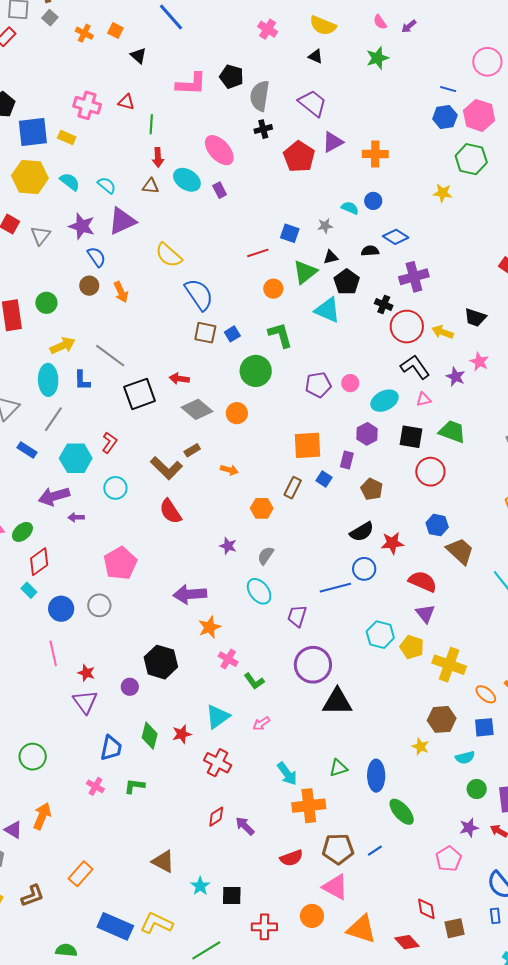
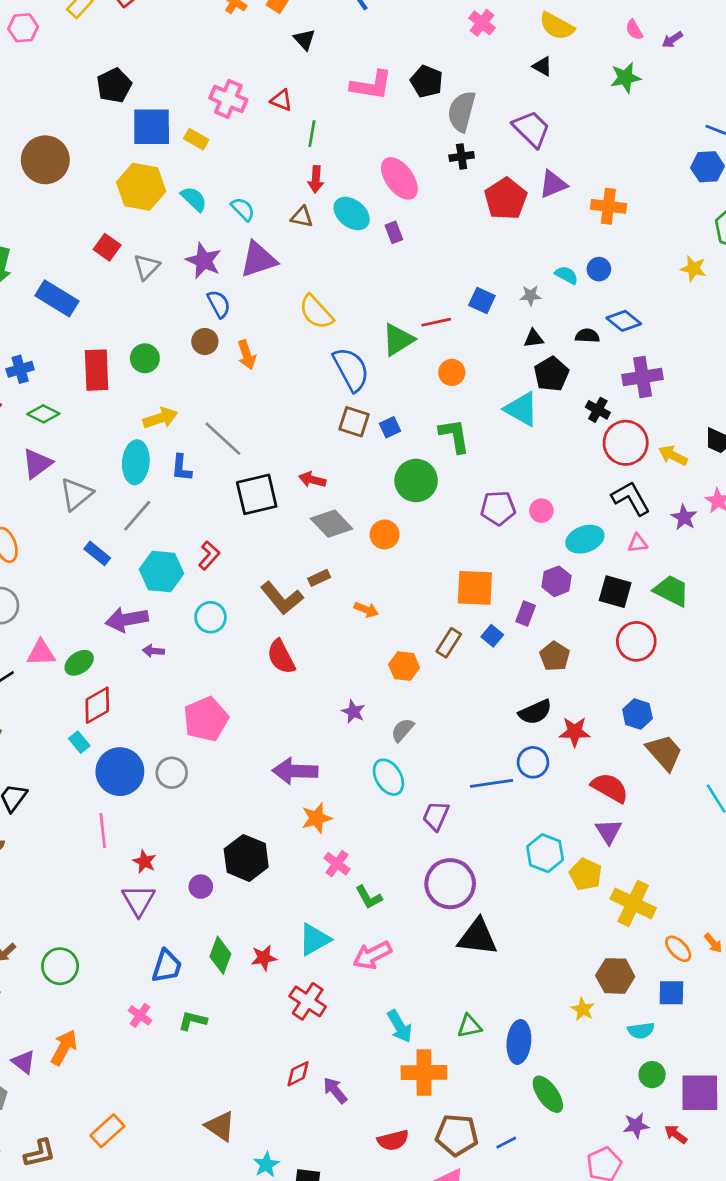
green triangle: (305, 272) -> (398, 340), moved
blue circle: (61, 609) -> (120, 772), size x1.4
pink arrow: (261, 724) -> (372, 955), size x1.6

